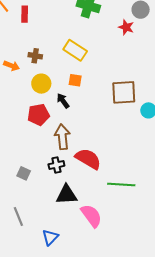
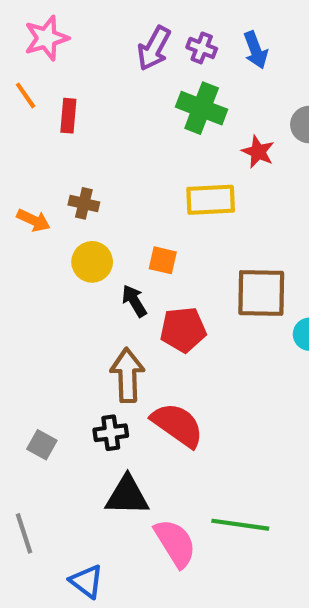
red star: (126, 27) -> (258, 152), moved
yellow rectangle: (75, 50) -> (211, 200), moved, turned -40
red pentagon: (38, 115) -> (183, 330), moved
green line: (121, 185) -> (240, 525), moved
blue triangle: (50, 237) -> (87, 581), turned -42

